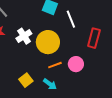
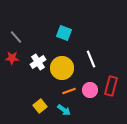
white line: (71, 19) -> (91, 59), moved
red rectangle: (94, 38) -> (111, 86), moved

